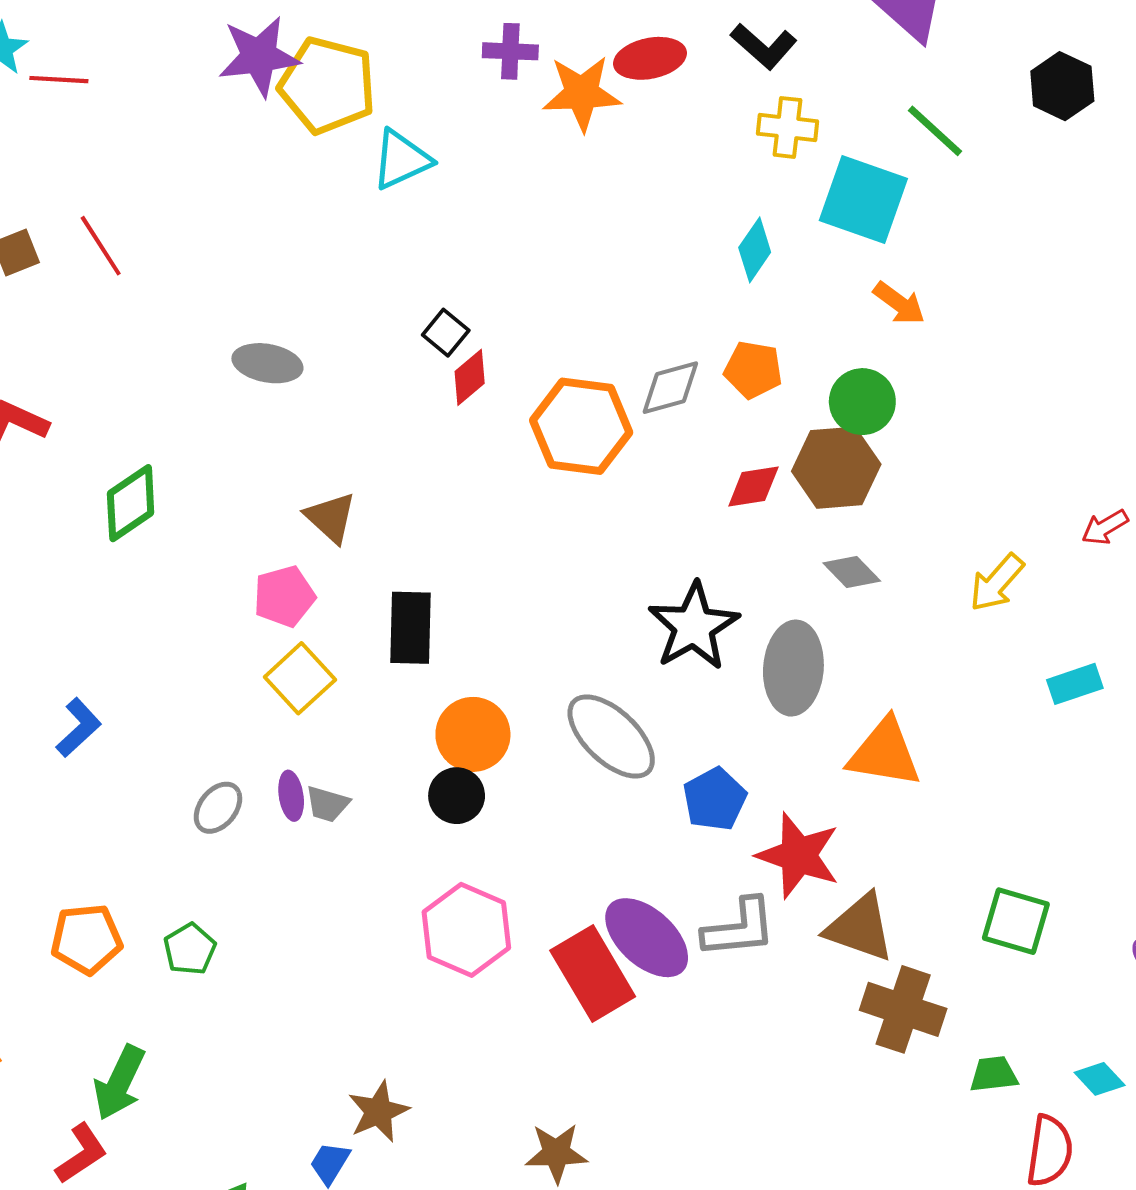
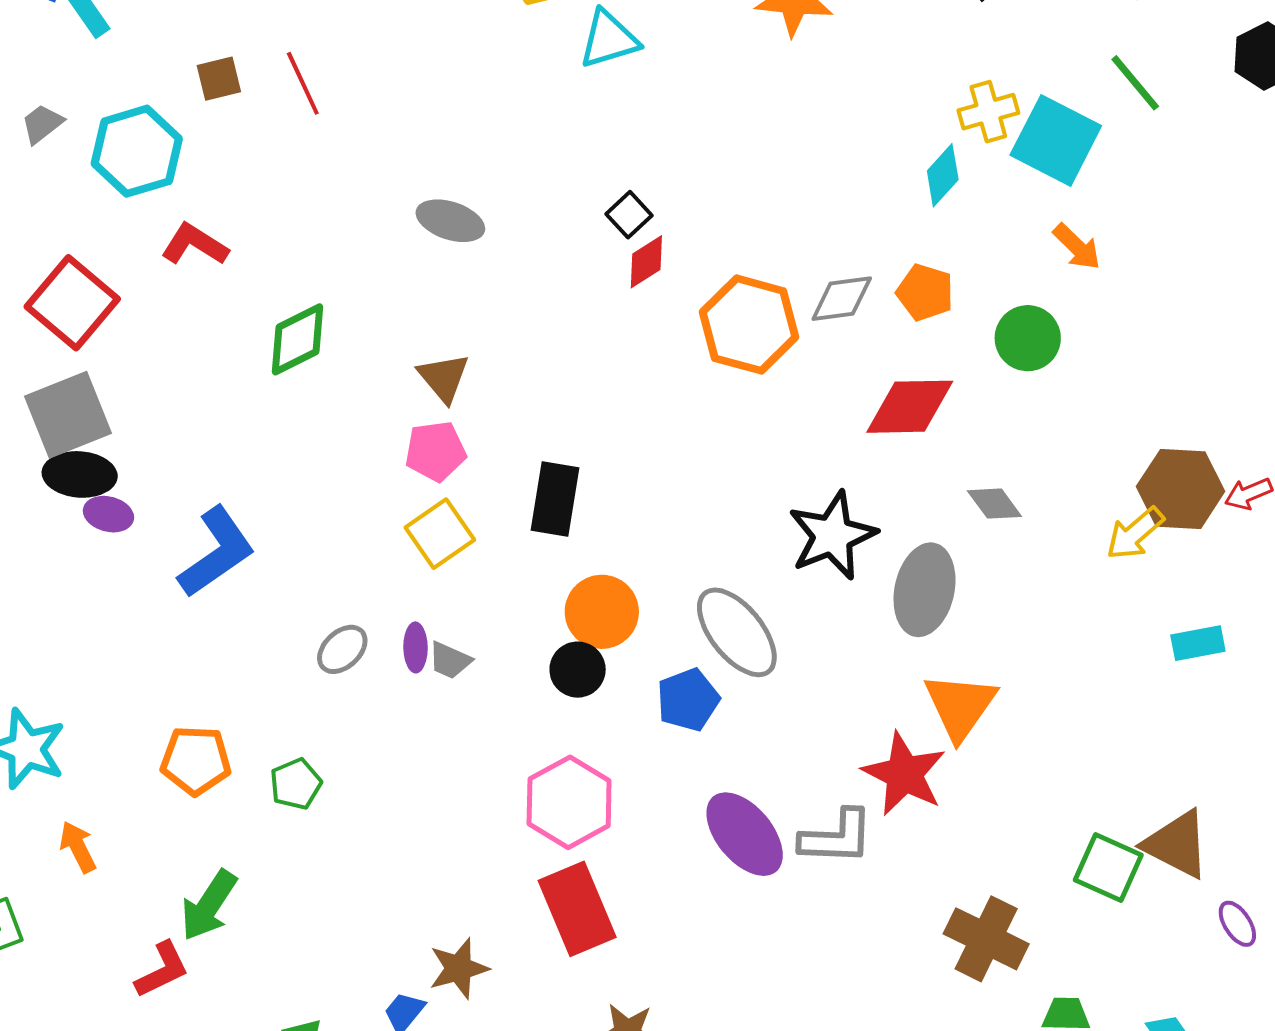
yellow cross: (788, 127) -> (988, 112), moved, turned -30
brown hexagon: (836, 468) -> (1181, 489), moved
red diamond: (753, 486) -> (910, 407), size x1.6
brown triangle: (331, 517) -> (444, 378), moved
blue L-shape: (79, 728) -> (217, 552), size x1.6
orange triangle: (885, 753) -> (960, 706), moved, turned 48
blue pentagon: (715, 799) -> (688, 700), moved
brown triangle: (860, 928) -> (1177, 844), moved
red rectangle: (593, 973) -> (577, 909), moved

